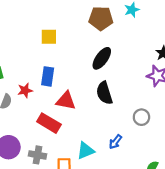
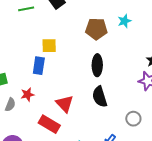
black ellipse: (102, 58) -> (97, 65), turned -35
blue rectangle: (48, 76) -> (39, 66), moved
red triangle: (66, 101) -> (65, 104), turned 36

